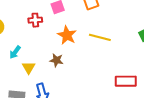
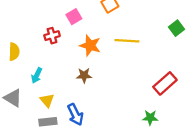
yellow triangle: (29, 68) -> (47, 100), moved
red rectangle: (126, 81) -> (165, 83), turned -30

